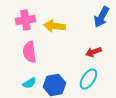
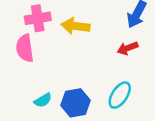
pink semicircle: (29, 52) -> (25, 48), moved
red arrow: (93, 52) -> (128, 48), moved

